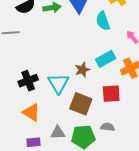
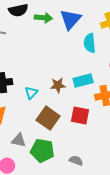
cyan triangle: (58, 83) -> (31, 93), size x0.6
gray semicircle: (108, 127) -> (76, 161), moved

